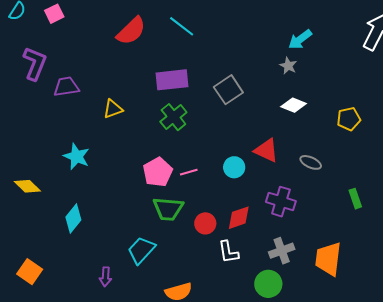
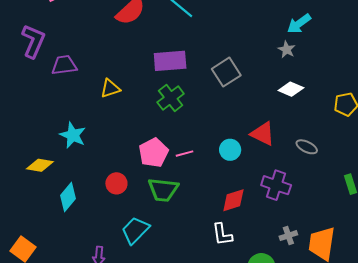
yellow diamond: (27, 186) -> (40, 165), moved, turned -36
red circle: (205, 223) -> (116, 183), moved
gray cross: (282, 251) -> (288, 236), moved, size x0.7

